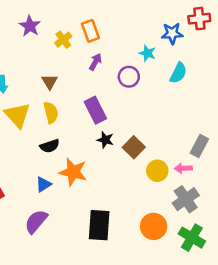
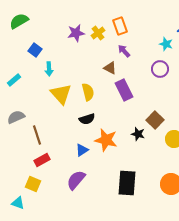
purple star: (30, 26) -> (76, 33), moved, turned 30
purple arrow: (95, 62) -> (124, 51), turned -72
purple circle: (129, 77) -> (160, 69), moved
brown triangle: (50, 82) -> (110, 68), moved, turned -32
black star: (105, 140) -> (138, 134), moved

